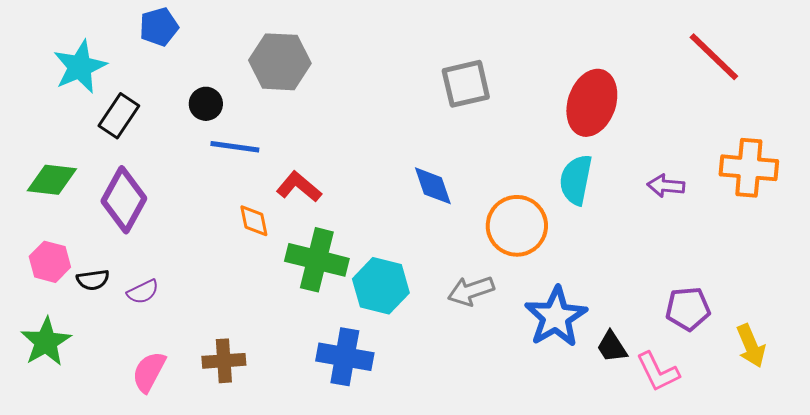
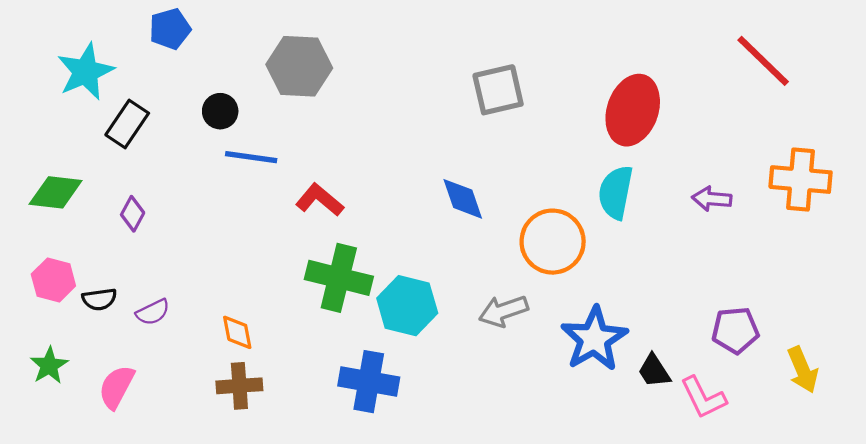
purple diamond: (124, 200) -> (133, 214), size x0.5
orange diamond: (254, 221) -> (237, 332), moved
green star: (46, 342) -> (49, 366), size x0.7
pink semicircle: (149, 372) -> (116, 387), moved

